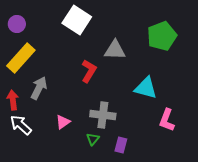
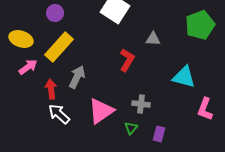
gray triangle: (115, 50) -> (153, 39), size x0.7
gray cross: (103, 115) -> (141, 104), size x0.7
pink triangle: (63, 122) -> (101, 111), size x1.8

